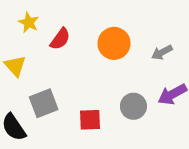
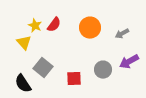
yellow star: (29, 22) -> (35, 26), moved
gray square: (44, 103) -> (43, 68), turned -30

